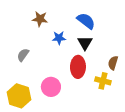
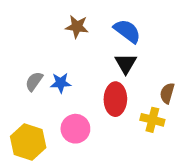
brown star: (40, 19) -> (77, 27), moved
blue star: (59, 38) -> (61, 83), moved

